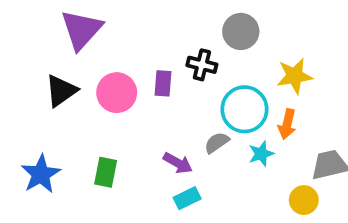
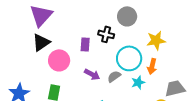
black triangle: (61, 91) -> (41, 42), moved
pink circle: (117, 93) -> (59, 60), moved
purple arrow: (178, 163) -> (92, 74), moved

